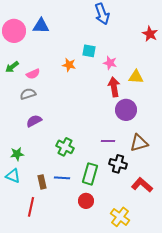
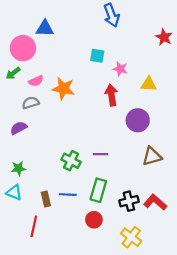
pink circle: (14, 31) -> (23, 48), moved
orange star: (69, 65) -> (63, 89), moved, size x1.5
red arrow: (114, 87) -> (111, 95), moved
purple semicircle: (34, 121) -> (19, 128), moved
purple line: (108, 141) -> (101, 154), moved
black cross: (118, 164) -> (129, 201), moved, turned -30

